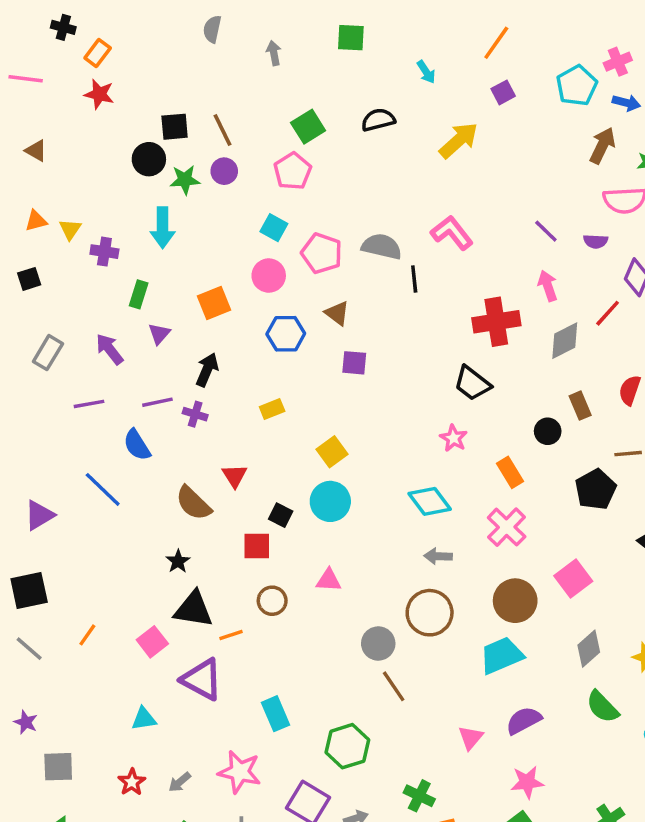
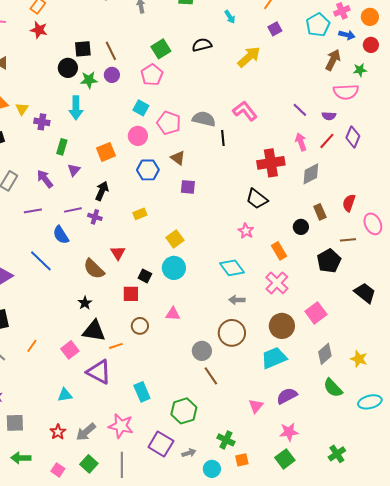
red line: (608, 313) -> (327, 141), moved
gray arrow: (180, 782) -> (86, 432), size x1.5

